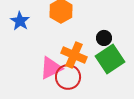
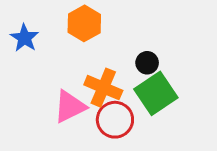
red circle: (68, 77) -> (115, 120), moved

